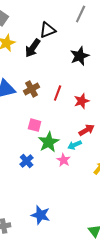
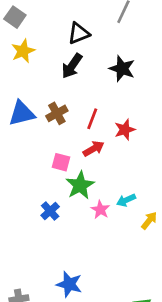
black arrow: (33, 48) -> (72, 66), moved
black star: (80, 56) -> (122, 69), turned -30
red arrow: (87, 130) -> (94, 149), moved
cyan arrow: (75, 145) -> (126, 200), moved

